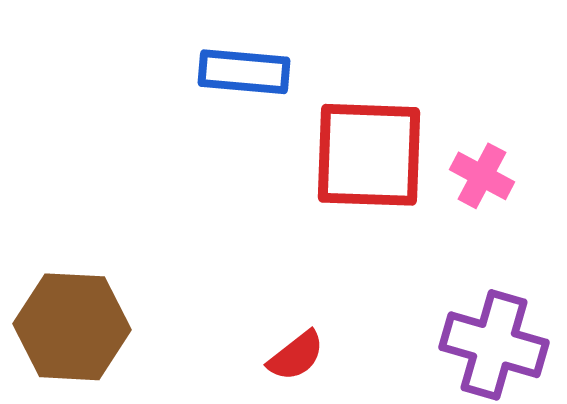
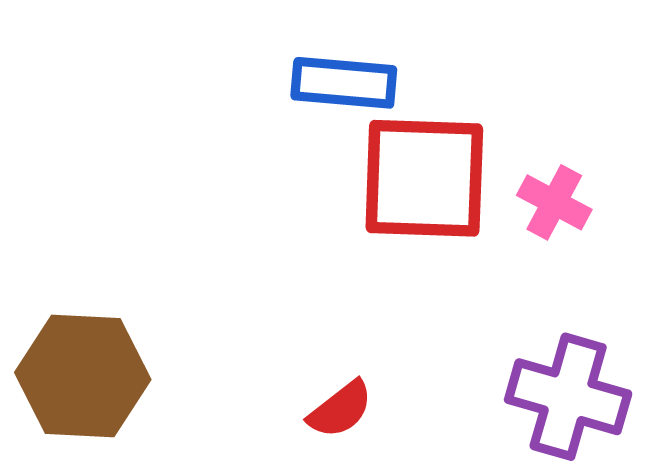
blue rectangle: (244, 72) -> (344, 83), moved

